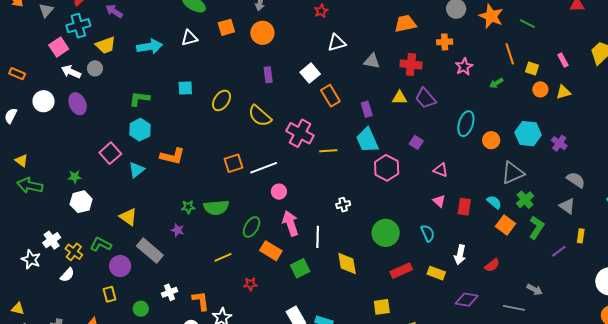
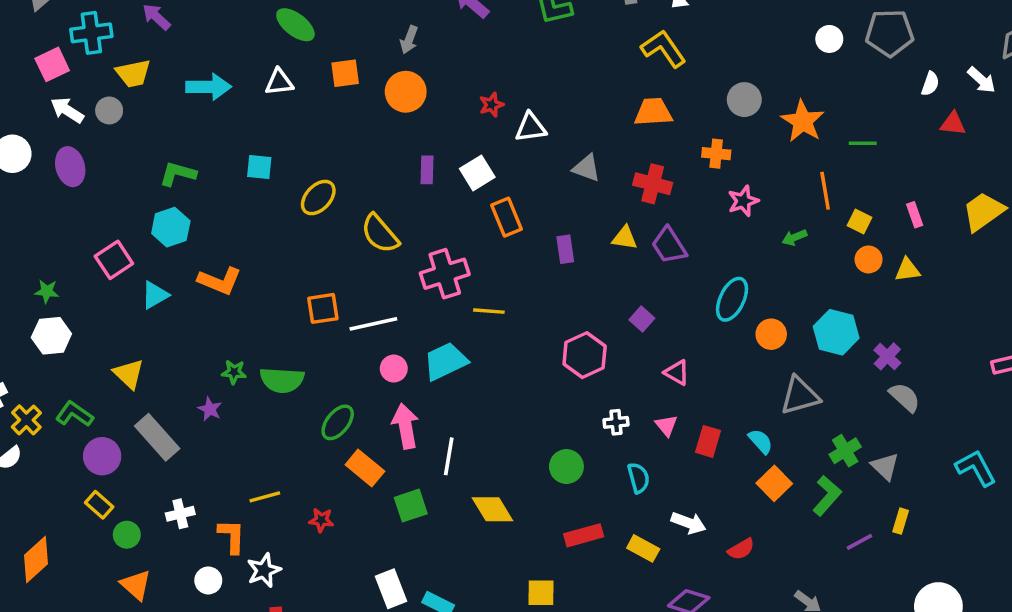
red star: (321, 11) -> (492, 105), moved
green line: (527, 24) -> (863, 143), turned -35
purple rectangle: (268, 75) -> (427, 170), moved
pink cross: (300, 133) -> (445, 274), turned 36
cyan trapezoid: (367, 140) -> (445, 361), moved, turned 80
gray semicircle: (576, 180) -> (905, 397), moved
green cross: (525, 200) -> (845, 451), moved
white cross: (343, 205) -> (616, 422), moved
green circle: (386, 233) -> (566, 467), size x0.7
white arrow: (460, 255) -> (689, 523), turned -90
yellow line: (223, 257) -> (265, 497), moved
yellow diamond: (347, 263) -> (493, 509), turned -30
yellow rectangle: (110, 294) -> (99, 505), moved, turned -42

